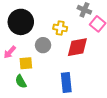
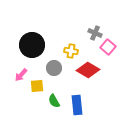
red diamond: (77, 47) -> (88, 70), turned 40
green semicircle: (21, 81) -> (54, 101), moved

